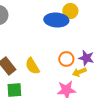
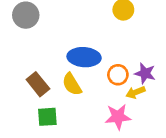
blue ellipse: (56, 20) -> (84, 57), moved

